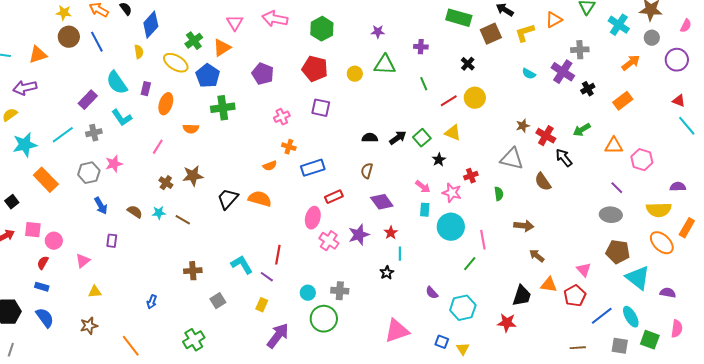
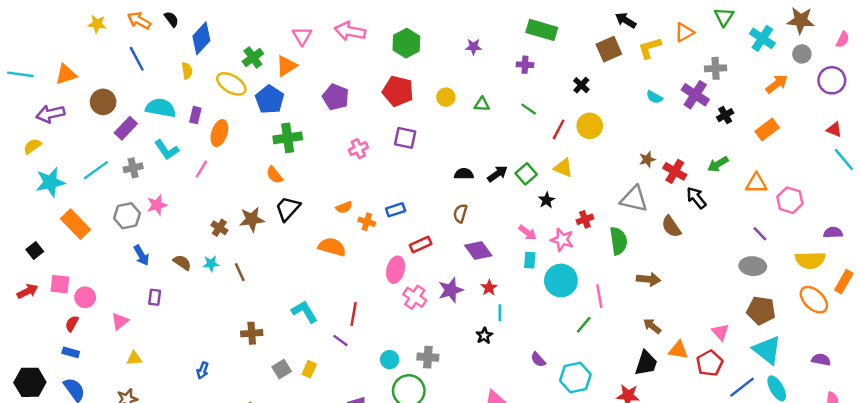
green rectangle: (459, 18) -> (542, 30), moved
brown circle: (69, 37) -> (103, 102), moved
green triangle: (385, 65) -> (482, 104), moved, size x0.6
cyan semicircle: (117, 83) -> (161, 108), turned 135
green line: (424, 84) -> (529, 109), turned -32
red line: (449, 101) -> (559, 129), turned -30
orange semicircle: (191, 129) -> (274, 175), moved, turned 49
pink line: (158, 147) -> (201, 169), moved
orange cross: (289, 147) -> (367, 222), moved
blue rectangle: (313, 168) -> (396, 210), size x0.7
green semicircle: (499, 194) -> (618, 241), size x1.6
black trapezoid: (228, 199) -> (288, 209), moved
brown line: (183, 220) -> (240, 272), turned 35
brown arrow: (537, 256) -> (652, 326), moved
cyan L-shape: (242, 265) -> (304, 312), moved
cyan triangle: (638, 278) -> (767, 350), moved
yellow rectangle: (262, 305) -> (309, 369), moved

